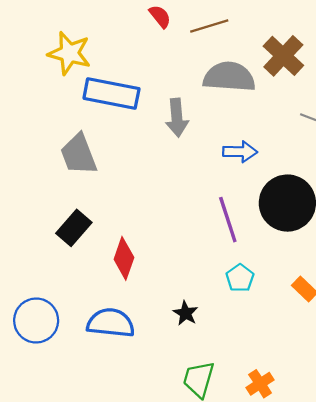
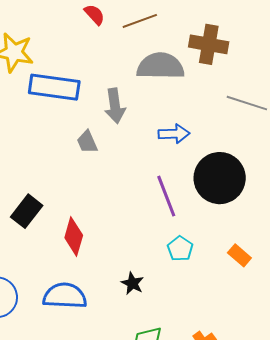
brown cross: (283, 56) -> (209, 44), turned -30
gray trapezoid: (79, 154) -> (87, 142), moved, size x0.6

